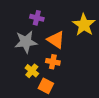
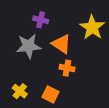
orange cross: (53, 62) -> (67, 68), moved
yellow cross: (32, 71) -> (20, 91), moved

